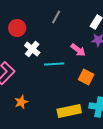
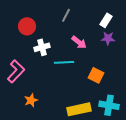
white cross: (32, 49) -> (42, 47), turned 35
pink arrow: (78, 50) -> (79, 42), moved

